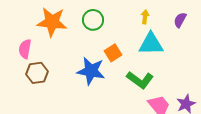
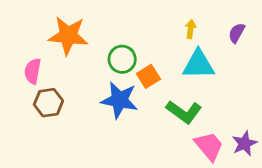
green circle: (93, 20) -> (122, 59), moved

